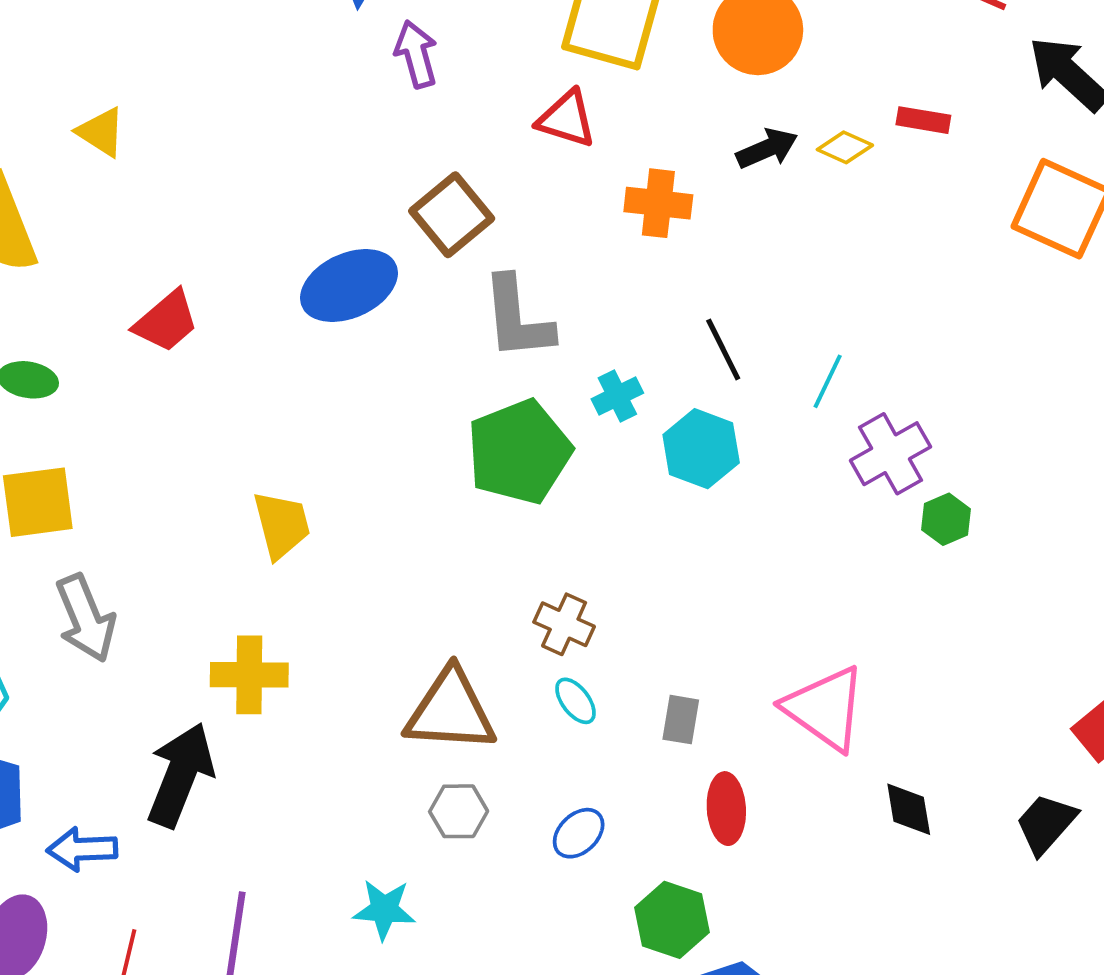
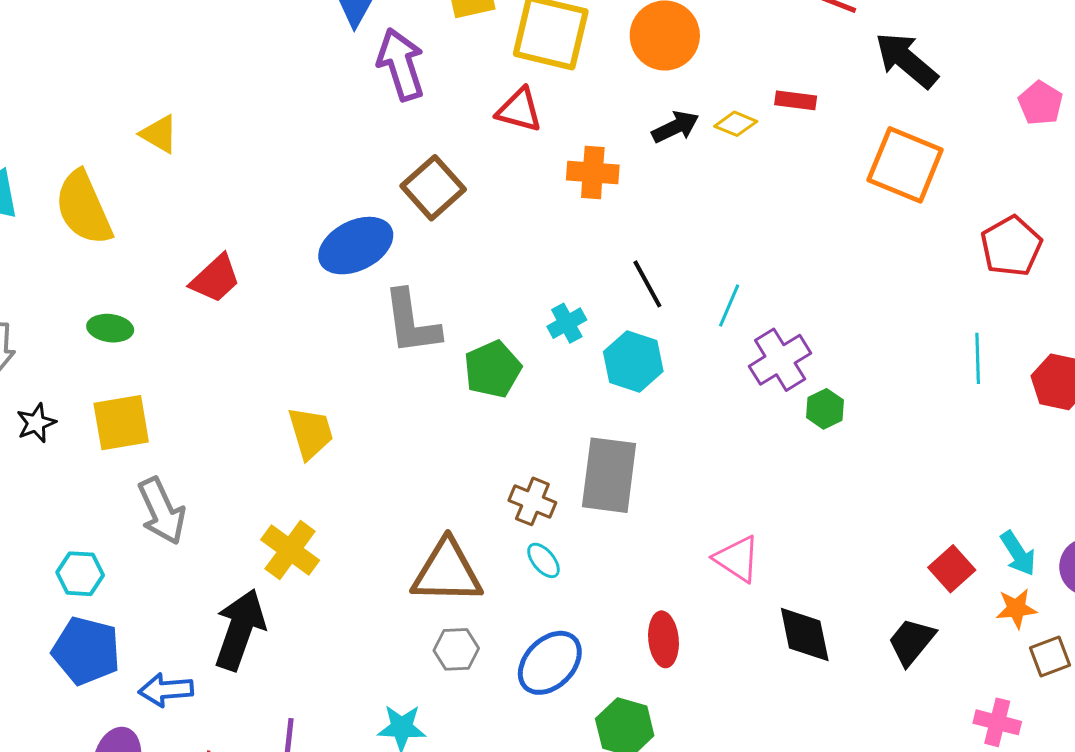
purple arrow: (416, 54) -> (401, 64), size x1.4
gray L-shape: (517, 318) -> (411, 322), moved
green pentagon: (519, 452) -> (493, 369), size x0.7
yellow cross: (249, 675) -> (290, 550), turned 38
pink triangle: (825, 708) -> (737, 559), size x0.7
gray rectangle: (681, 720) -> (609, 475), moved, size x2.0
black diamond: (909, 809) -> (805, 634), size x1.4
blue ellipse: (579, 833) -> (550, 663), size x1.6

